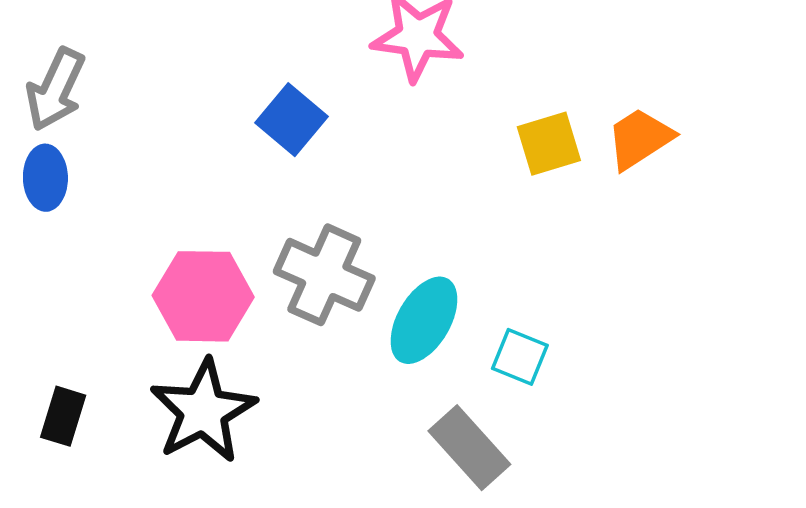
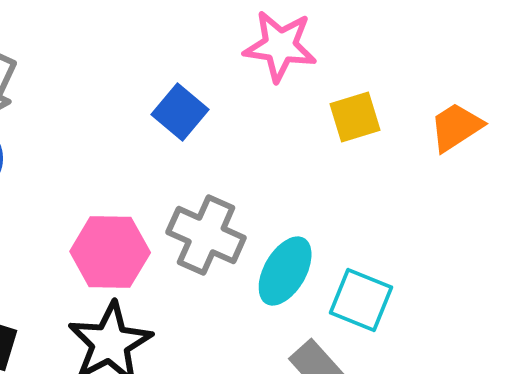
yellow square: (549, 144) -> (355, 117), moved
cyan square: (520, 357) -> (361, 300), size x1.4

